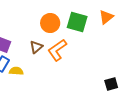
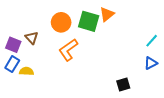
orange triangle: (106, 17) -> (107, 14), moved
brown triangle: (36, 47) -> (32, 38), moved, turned -32

